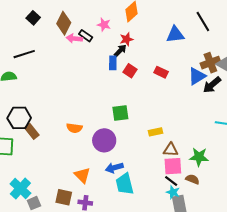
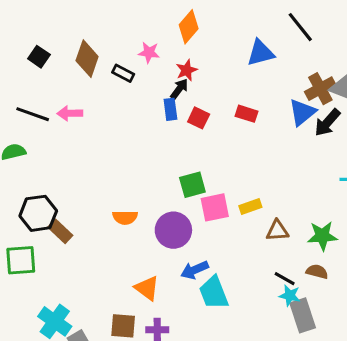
pink arrow: (74, 38) -> (70, 113), moved
black line: (24, 54) -> (33, 114), turned 45
pink square: (173, 166) -> (215, 207), moved

